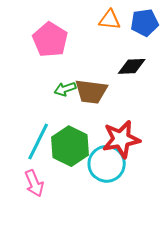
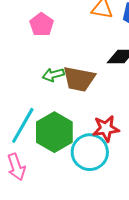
pink pentagon: (50, 40) -> (41, 25), size x0.7
red star: (121, 139) -> (106, 128), size x0.7

